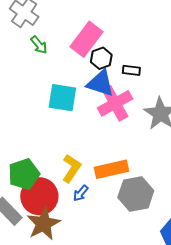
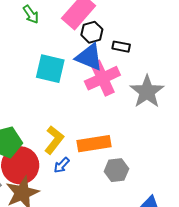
gray hexagon: (136, 194) -> (116, 170), size x0.7

